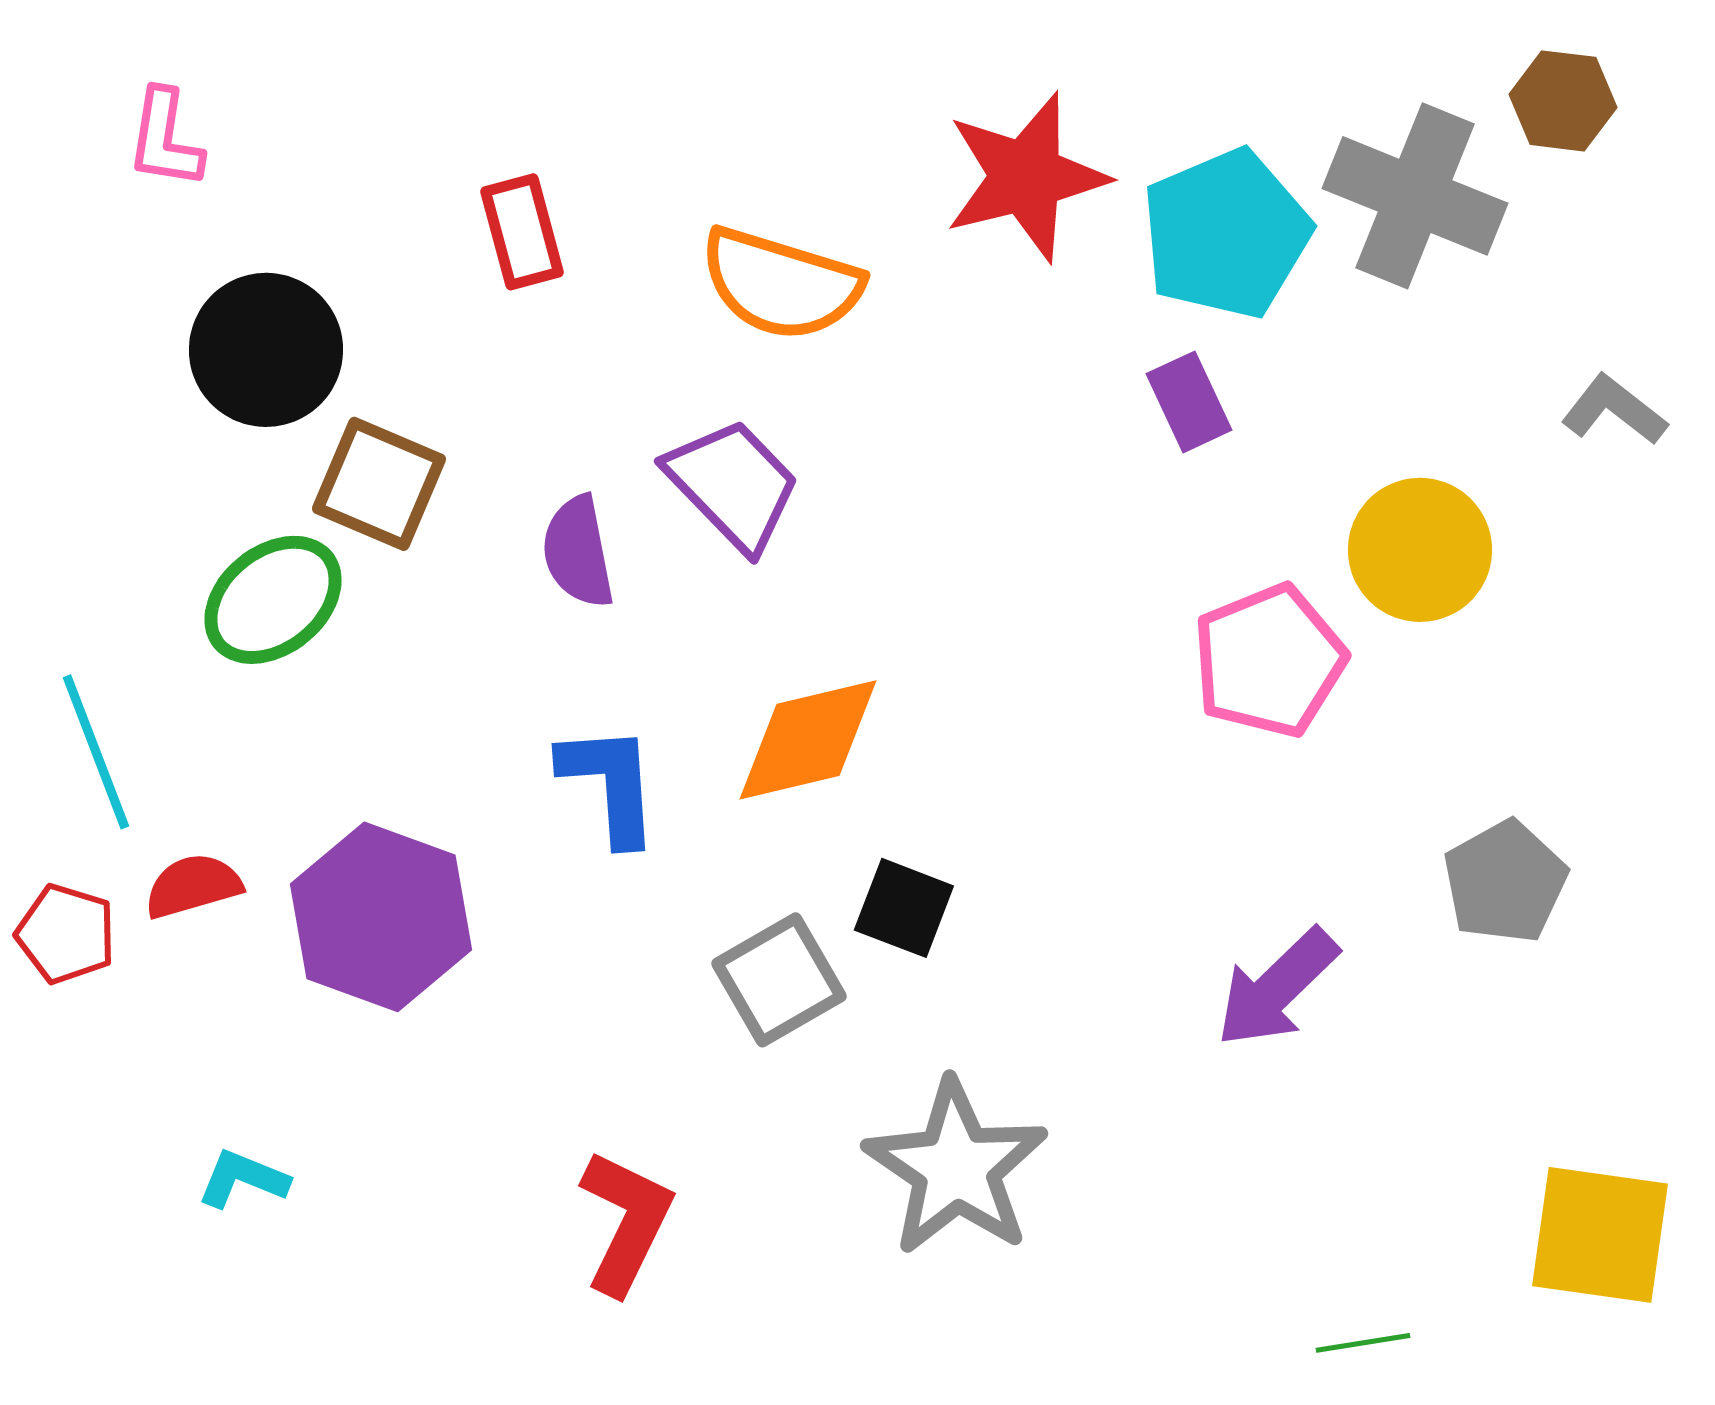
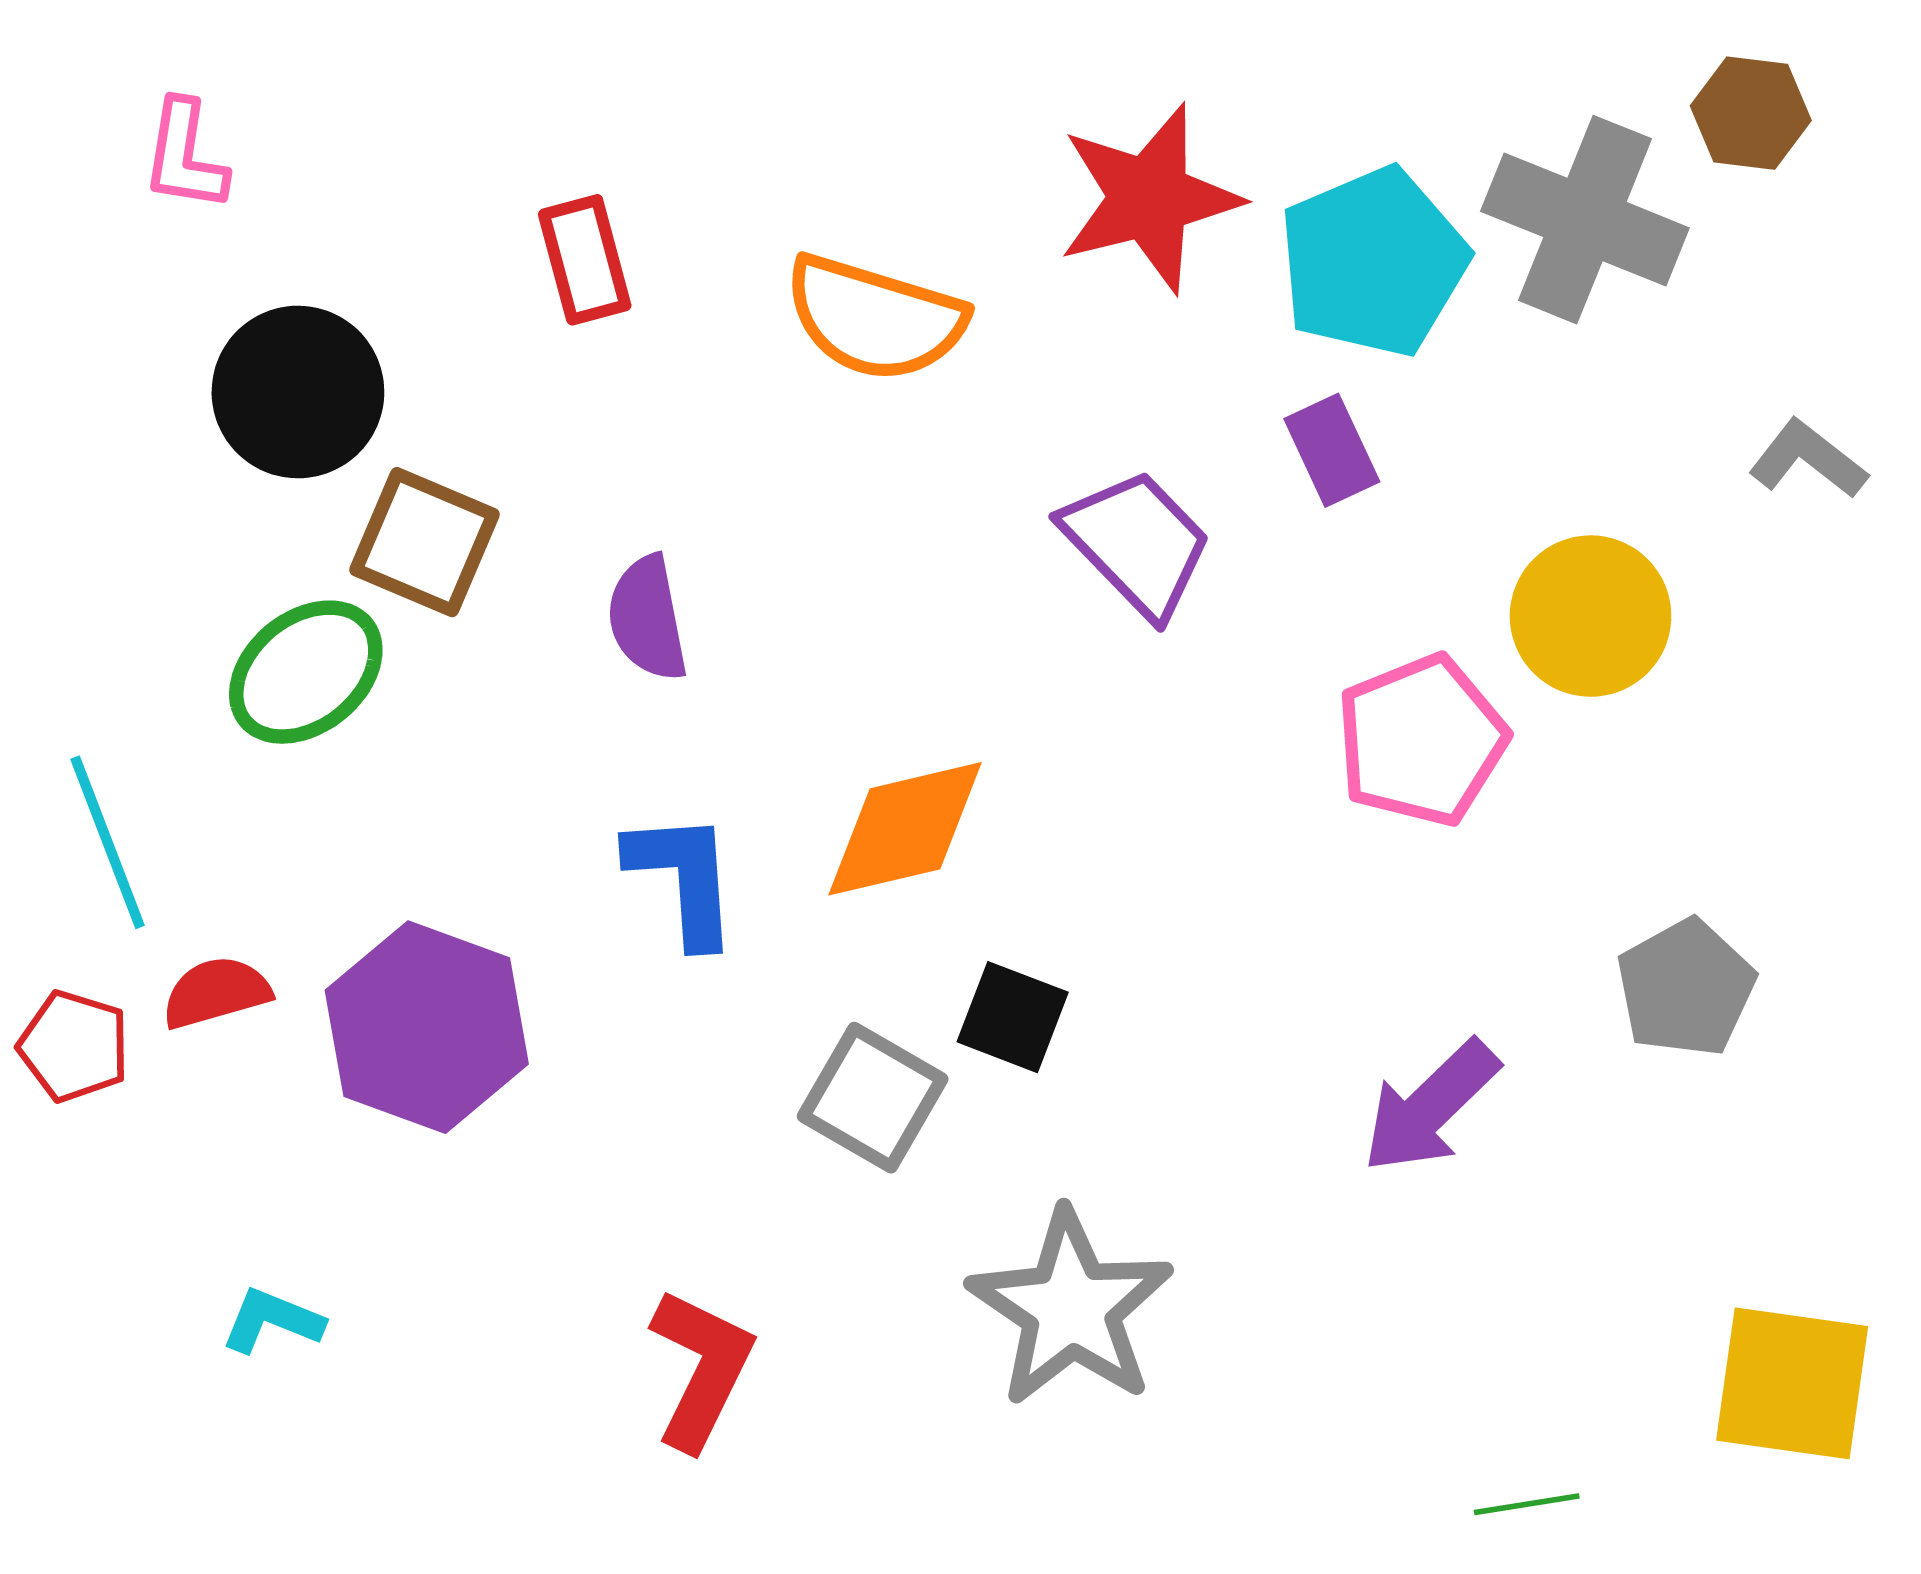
purple trapezoid: (733, 485) -> (1137, 543), moved
gray square: (779, 980) -> (873, 1098), turned -30

